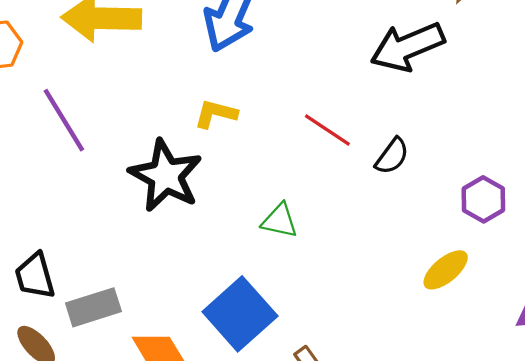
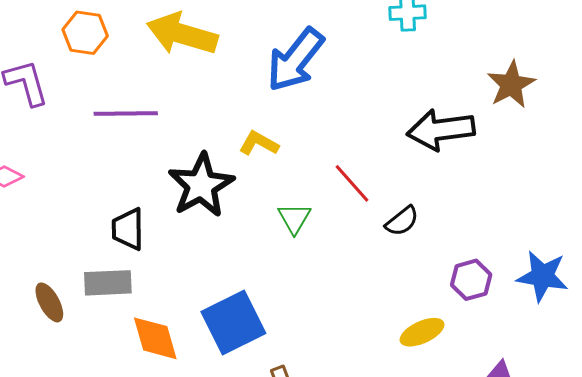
purple line: (64, 120) -> (126, 114), turned -74
green triangle: (280, 221) -> (294, 218), moved, turned 33
black trapezoid: (35, 276) -> (128, 229), moved

